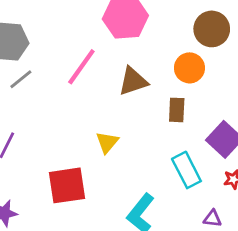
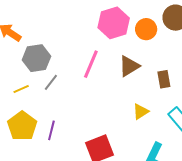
orange circle: (189, 68) -> (146, 29), moved
yellow triangle: (107, 142) -> (141, 112), moved, turned 30

